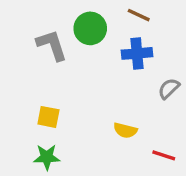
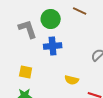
blue cross: (137, 53) -> (53, 46), moved

